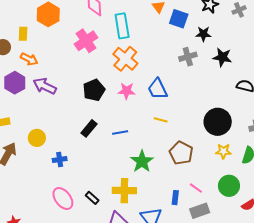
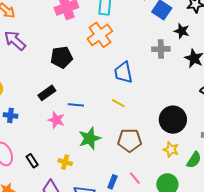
pink star: (127, 91) -> (56, 120), moved
brown pentagon: (181, 153) -> (130, 140), turned 30
yellow cross: (124, 191) -> (65, 162), size x0.6

